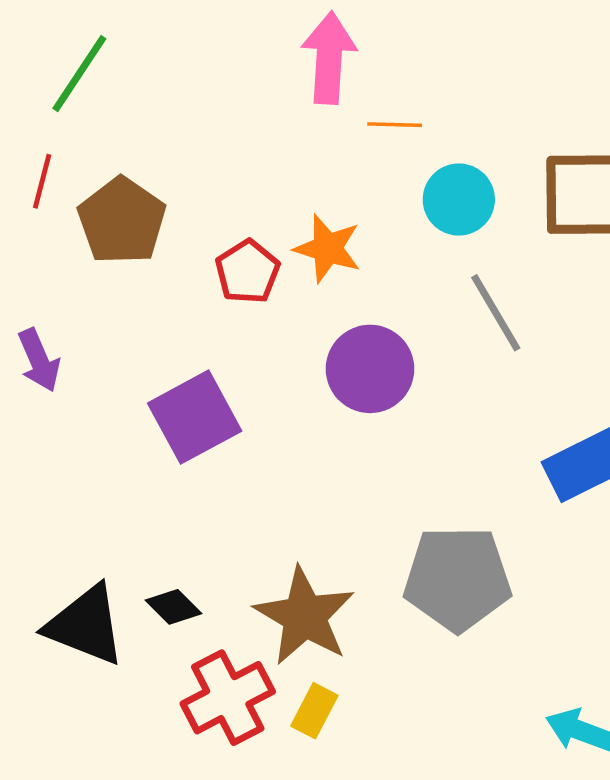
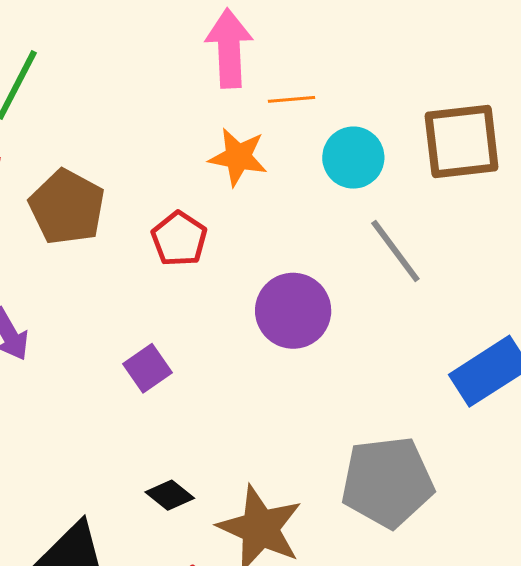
orange star: (328, 248) -> (238, 157), moved
purple square: (195, 417) -> (148, 368), size x0.6
black diamond: (174, 607) -> (170, 495), moved

